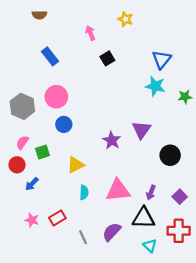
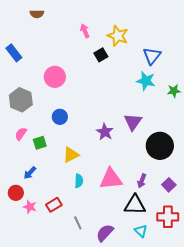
yellow star: (125, 19) -> (118, 36), moved, size x1.5
blue rectangle: (50, 56) -> (14, 53), moved
pink circle: (56, 97) -> (55, 77), moved
black circle: (170, 155) -> (160, 146), size x1.4
red circle: (17, 165) -> (16, 193), moved
purple semicircle: (112, 232) -> (105, 233), moved

